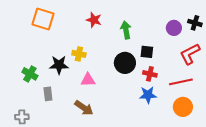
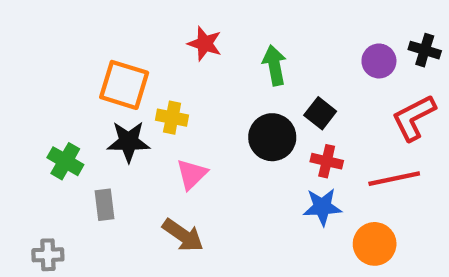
orange square: (43, 19) -> (124, 85), moved
black square: (147, 52) -> (320, 113), turned 32
pink triangle: (88, 80) -> (192, 174), turned -42
orange circle: (183, 107) -> (375, 244), moved

